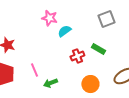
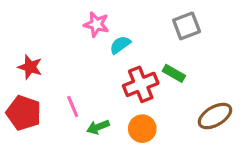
red cross: (77, 56) -> (141, 84), size x1.5
orange circle: (90, 84) -> (142, 129), moved

